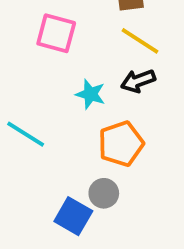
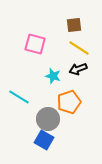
gray circle: (104, 193) -> (48, 119), moved, size x1.5

